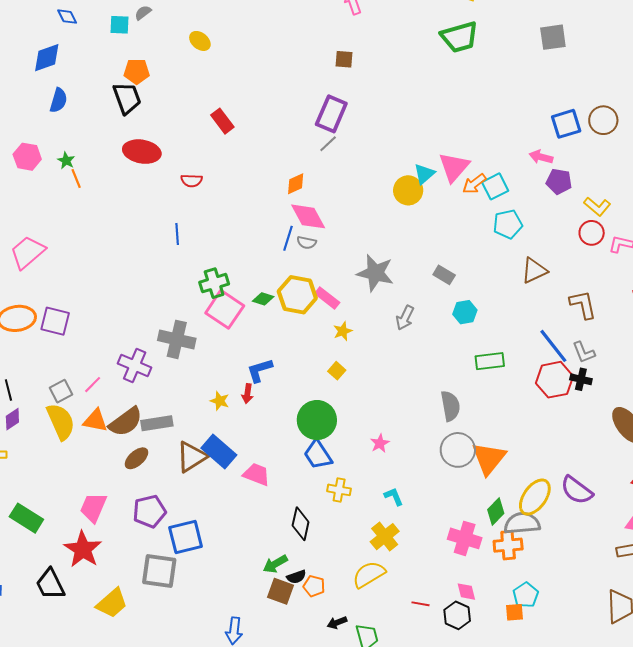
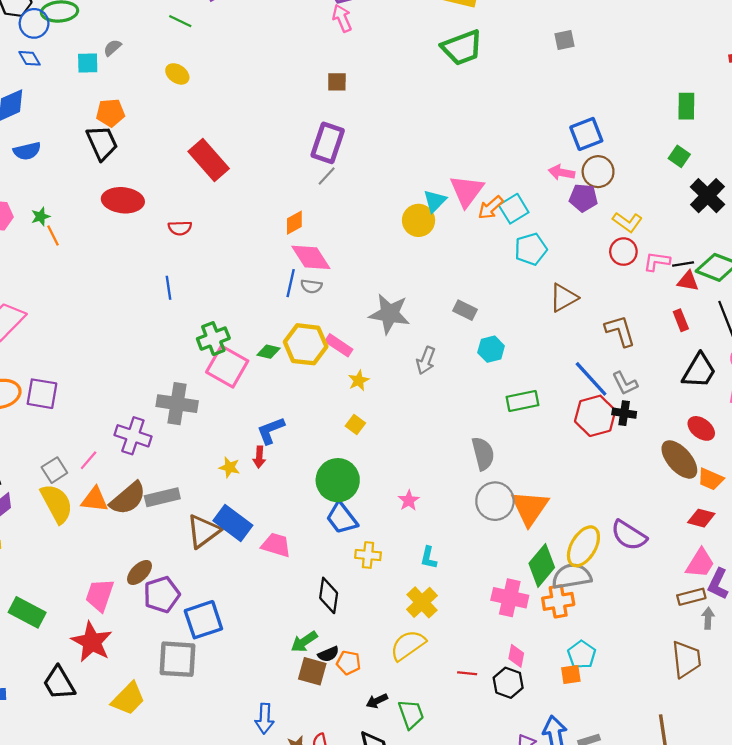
gray square: (553, 37) -> (565, 40), size x0.7
blue semicircle: (58, 100) -> (27, 151), turned 65
brown circle: (603, 120) -> (598, 172), moved
red rectangle: (222, 121) -> (209, 160), size x1.5
green star: (66, 161) -> (41, 217), turned 30
brown ellipse: (136, 458) -> (139, 572), moved
cyan L-shape: (394, 497) -> (429, 558), turned -140
green diamond: (496, 511) -> (542, 565), size x1.4
pink diamond: (466, 592) -> (516, 656), turned 30

